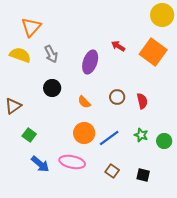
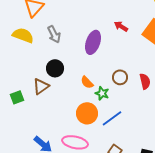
brown triangle: (13, 106) -> (41, 86), moved
green square: (29, 135) -> (17, 97), moved, turned 32
green star: (141, 135) -> (102, 93), moved

